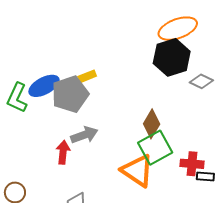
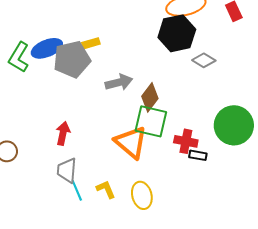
gray arrow: (84, 135) -> (119, 82), moved
green square: (155, 148) -> (151, 121), turned 36
red arrow: (63, 152) -> (63, 133), moved

